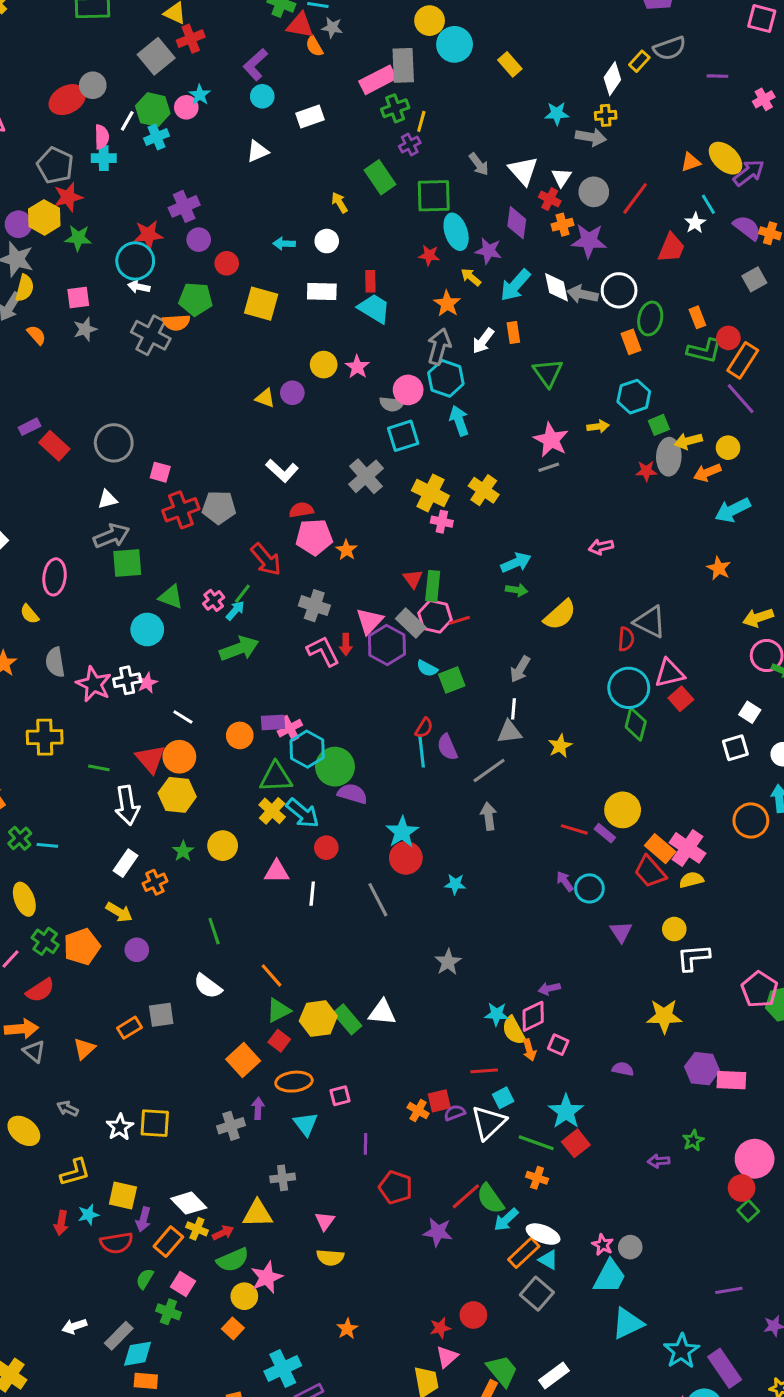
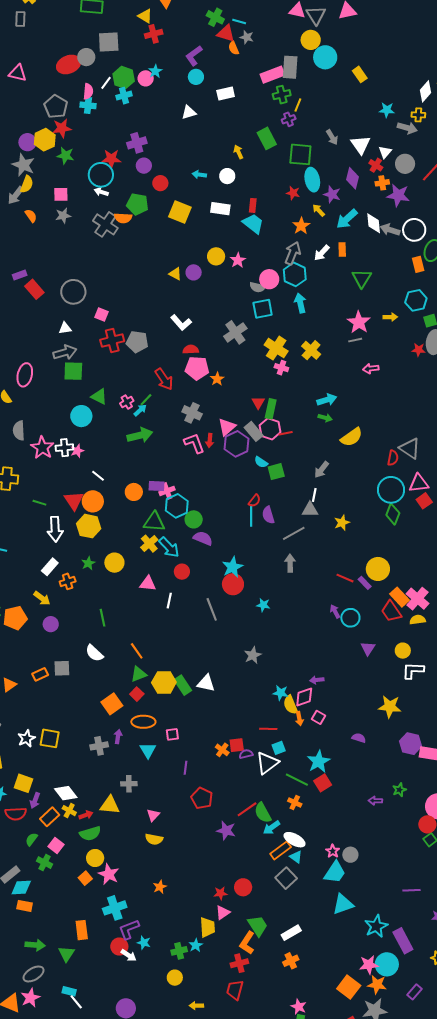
gray square: (156, 56) -> (109, 42), moved, turned 30
pink arrow: (601, 547) -> (371, 369), moved
green circle: (335, 767) -> (194, 519), size x0.7
pink star: (267, 1277) -> (109, 874), moved, turned -30

